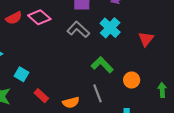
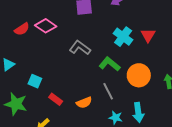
cyan cross: (110, 28) -> (123, 37), moved
gray L-shape: (78, 29) -> (80, 48), moved
orange circle: (132, 80) -> (139, 75), size x1.5

